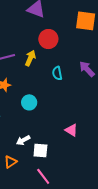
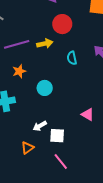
yellow arrow: (30, 58) -> (45, 44), turned 56

